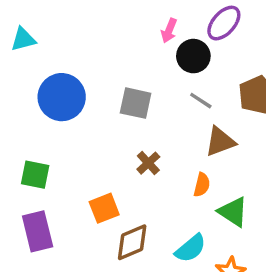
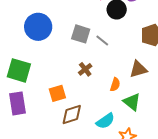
gray line: (201, 101) -> (102, 41), moved
brown triangle: (220, 142) -> (138, 69), moved
green square: (35, 175) -> (19, 70), size x1.4

